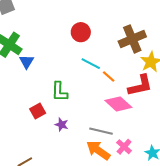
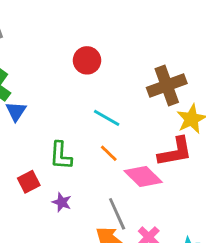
red circle: (81, 32) -> (87, 60), moved
orange line: (109, 77) -> (109, 153), moved
gray line: (101, 131) -> (117, 214), turned 50

